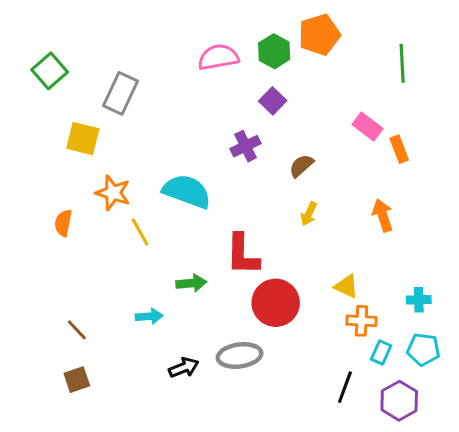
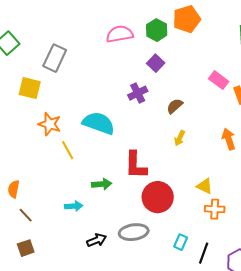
orange semicircle: (63, 223) -> (14, 189), moved
cyan rectangle: (381, 352) -> (181, 242), moved

